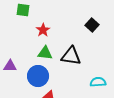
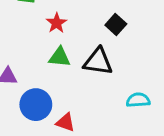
black square: (92, 25) -> (116, 25), moved
blue circle: (38, 76) -> (36, 105), moved

